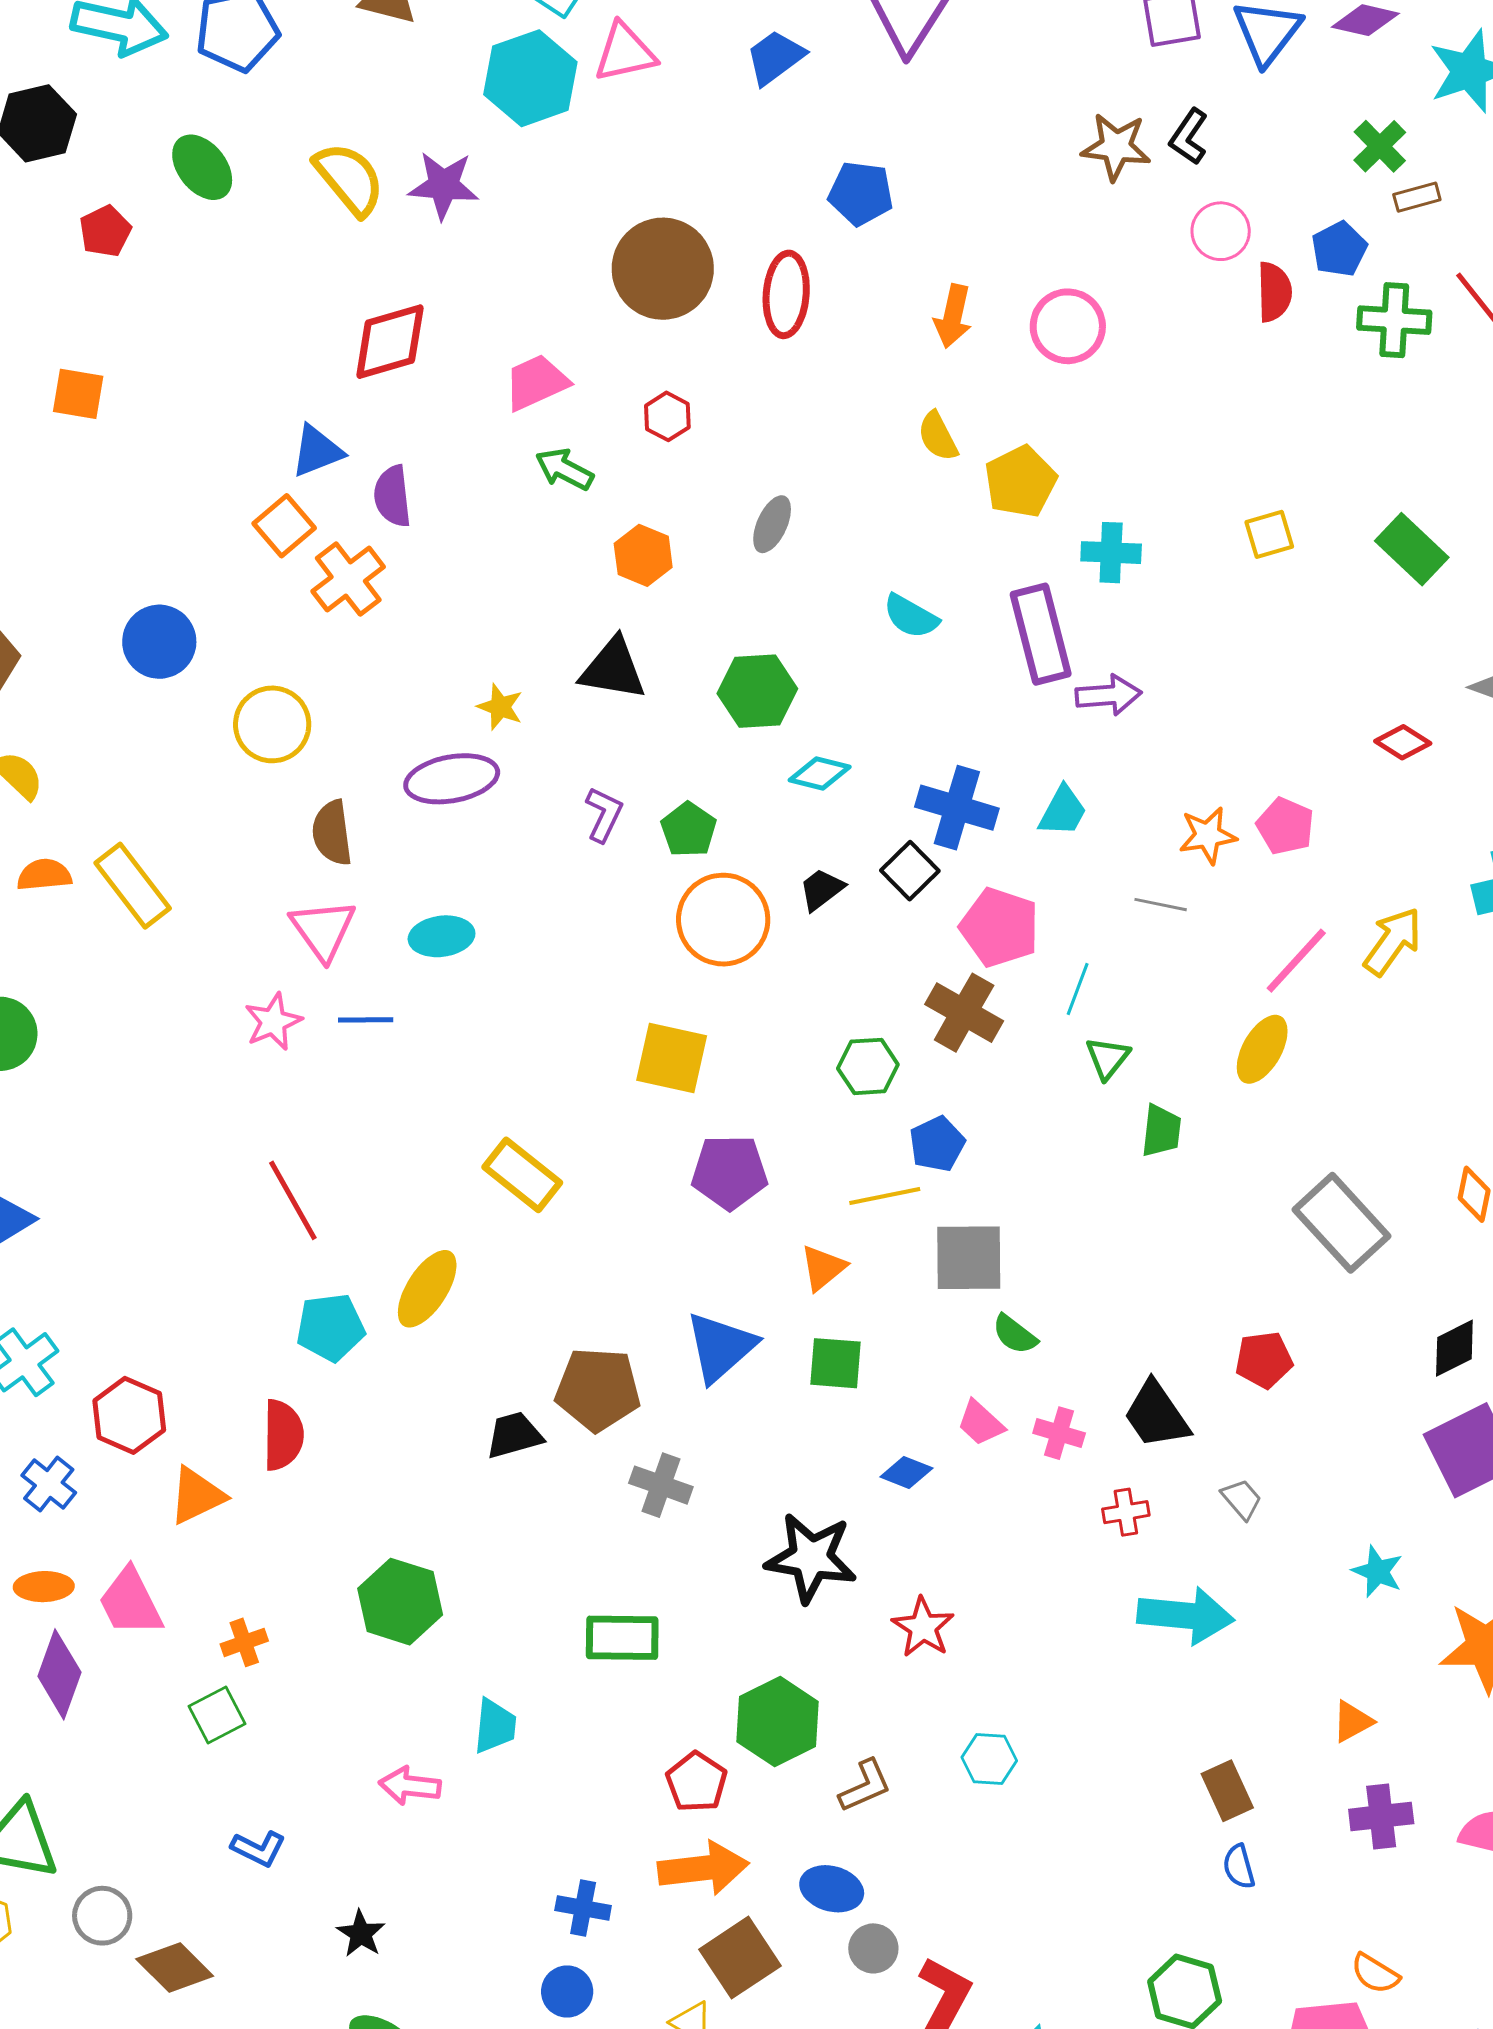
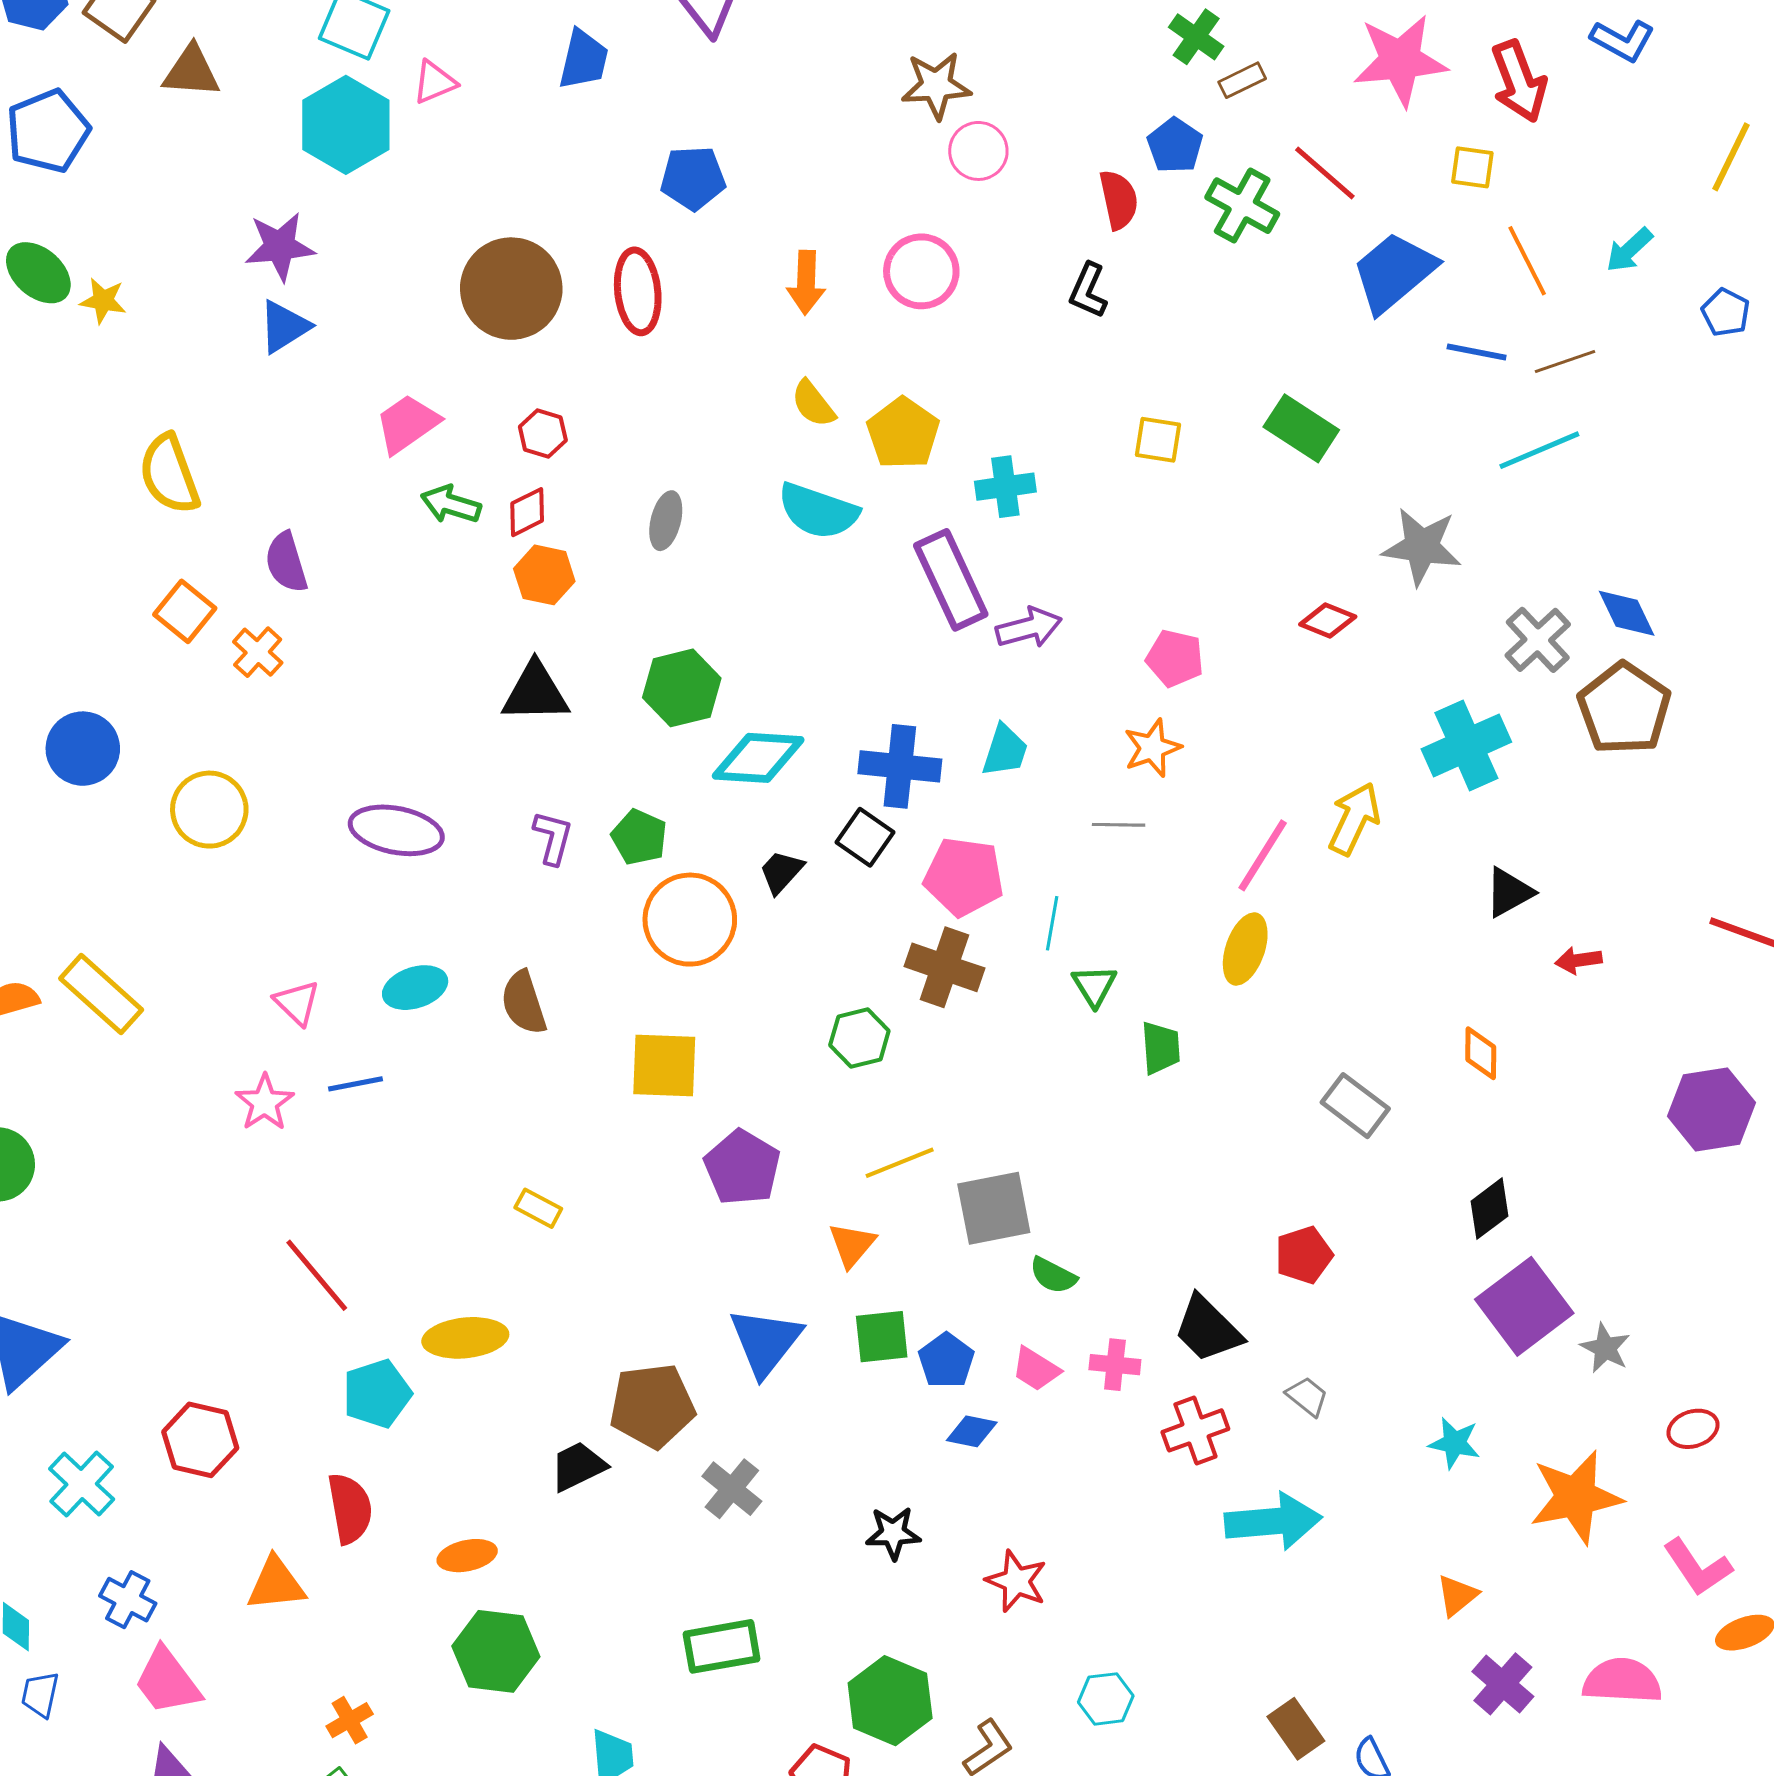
pink triangle: (625, 52) -> (434, 82), size x0.7
blue trapezoid: (775, 57) -> (583, 60), turned 150
black L-shape: (1189, 137) -> (1088, 291), moved
yellow semicircle: (349, 179) -> (169, 474), moved, turned -150
pink circle: (1221, 231) -> (978, 151), moved
green cross: (1394, 320) -> (1242, 206), turned 36
red diamond: (390, 342) -> (527, 512), moved, size x0.6
blue triangle: (317, 451) -> (284, 327), moved
yellow square: (1269, 534) -> (1158, 440), turned 36
orange cross: (348, 579) -> (258, 652), size x0.7
cyan semicircle: (911, 616) -> (818, 511), moved, size x1.4
yellow star: (500, 707) -> (103, 301), moved
cyan diamond: (820, 773) -> (758, 758), size x1.5
purple ellipse: (452, 779) -> (396, 830), turned 32
pink pentagon: (1285, 826) -> (1175, 658), moved
brown semicircle: (332, 833) -> (524, 1003), moved
pink triangle: (323, 930) -> (297, 1003), size x0.7
blue pentagon: (937, 1144) -> (946, 1361), moved
purple pentagon: (730, 1172) -> (742, 1167), turned -30
yellow rectangle: (522, 1175) -> (538, 1208), size x0.6
gray rectangle: (1342, 1223) -> (1355, 1106), size x0.7
yellow ellipse: (427, 1289) -> (465, 1338), turned 62
red hexagon: (129, 1415) -> (200, 1440), moved
gray cross: (661, 1485) -> (732, 1489), turned 30
orange triangle: (197, 1496) -> (276, 1584), turned 30
red cross: (1126, 1512) -> (1195, 1430), size x1.4
black star: (811, 1558) -> (893, 1533), size x0.6
orange ellipse: (44, 1587) -> (467, 1556), moved
pink trapezoid: (130, 1602) -> (167, 1681), moved
brown rectangle: (1227, 1791) -> (1296, 1729), moved
purple cross: (1381, 1816) -> (1503, 1684), turned -32

